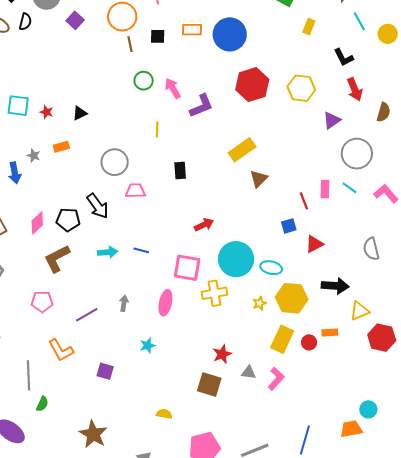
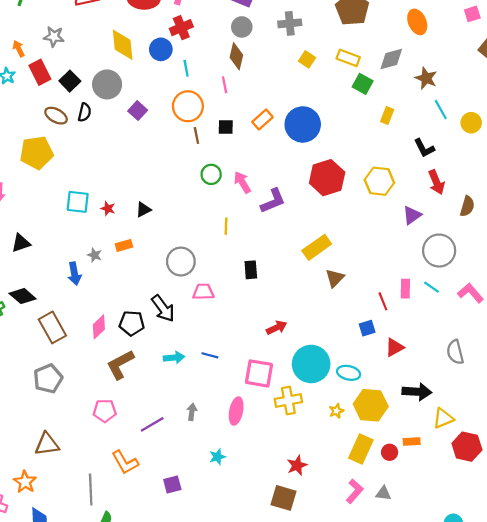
orange rectangle: (192, 30) -> (262, 120), turned -42
purple square: (105, 371) -> (172, 484), turned -30
gray triangle: (249, 372) -> (383, 493), moved

